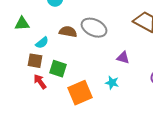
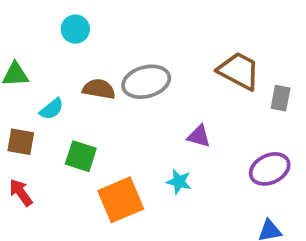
gray ellipse: (94, 28) -> (146, 82), turned -40
brown square: (35, 61) -> (21, 142), moved
red arrow: (40, 82) -> (21, 193), moved

